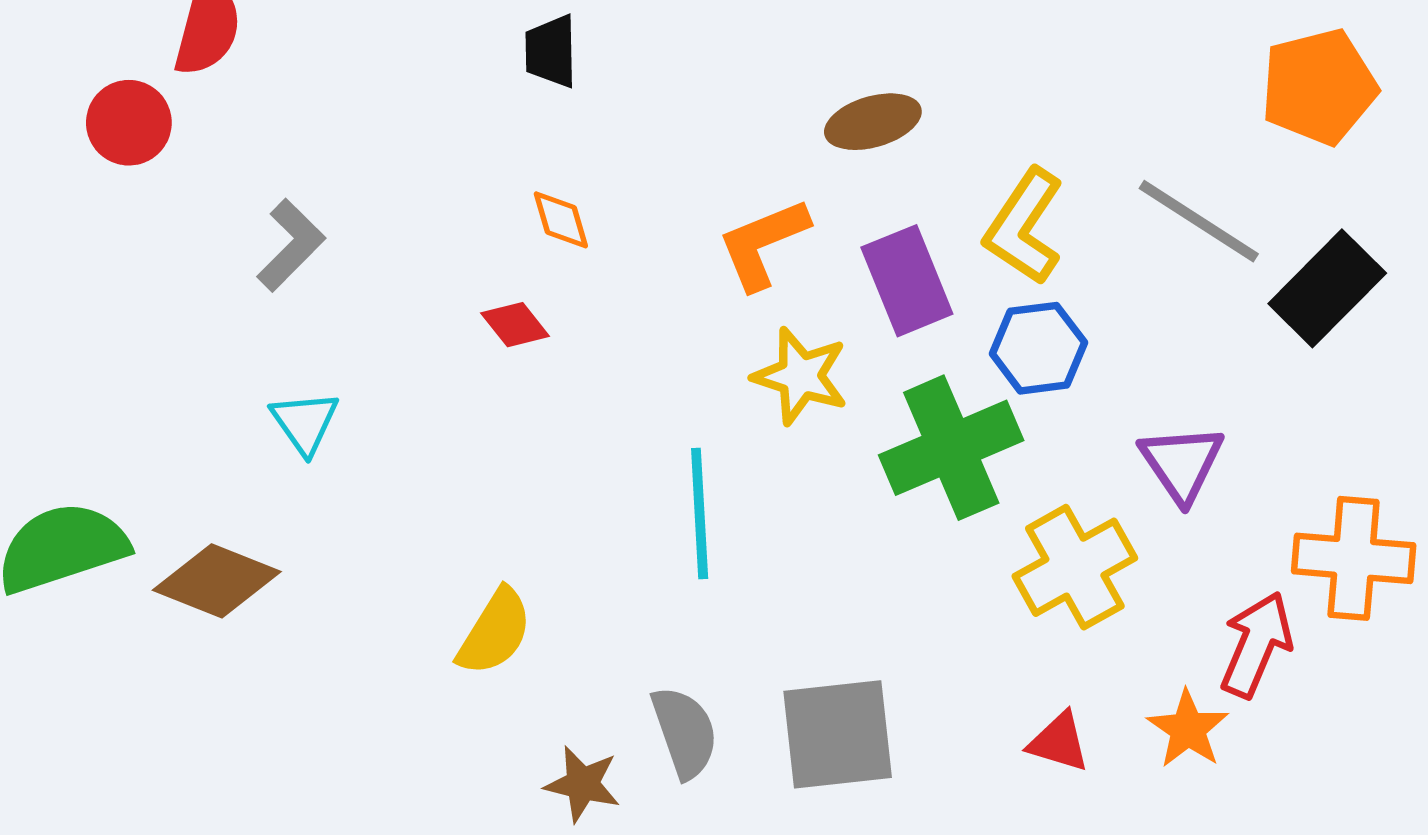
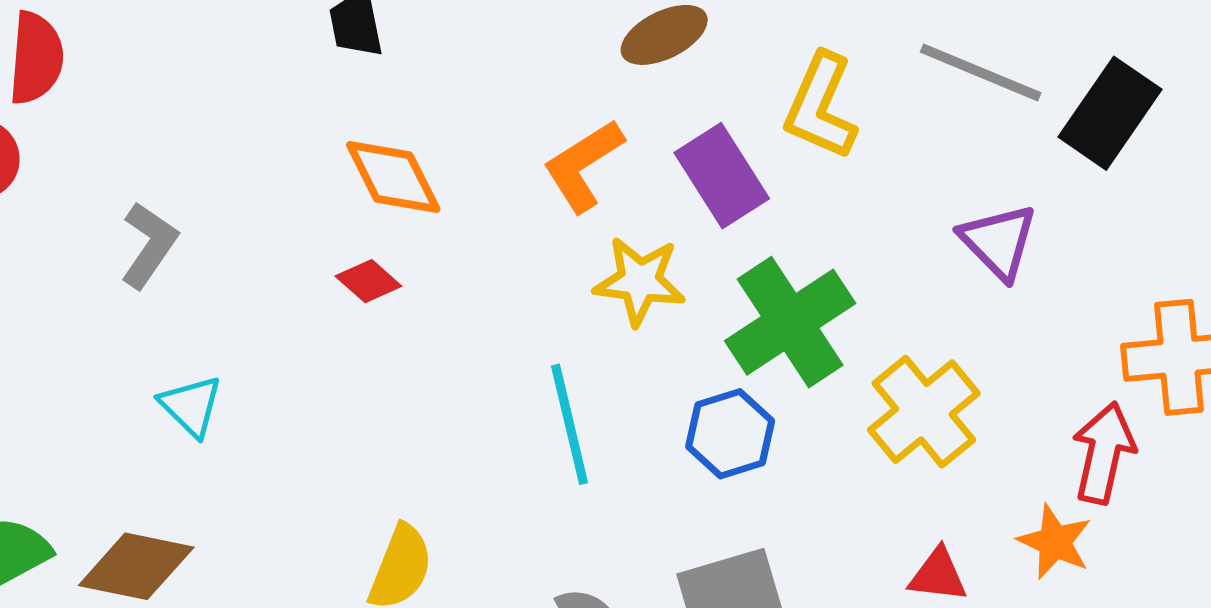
orange diamond: (561, 220) -> (393, 177), size x1.6
blue hexagon: (1038, 348) -> (730, 434), moved
purple triangle: (1182, 463) -> (999, 242), moved

